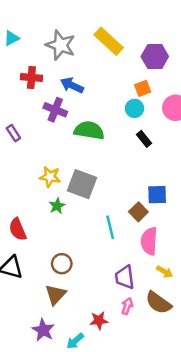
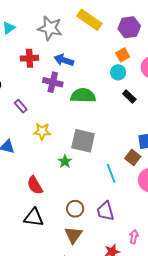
yellow star: (50, 177) -> (42, 131), moved
purple trapezoid: (125, 277) -> (105, 211), moved

